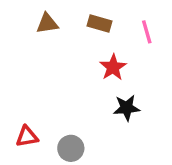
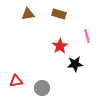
pink line: (147, 32) -> (87, 36), moved
red star: (113, 67) -> (60, 46), moved

